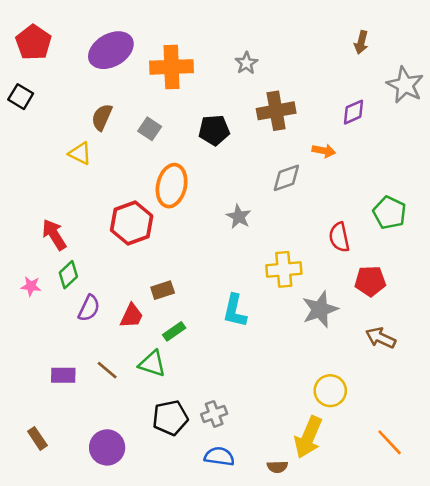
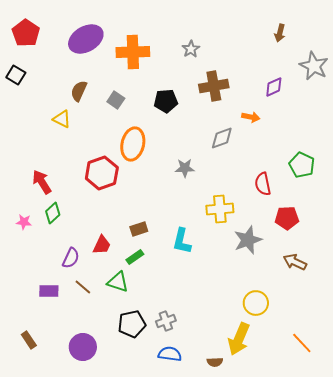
gray star: (239, 217) -> (185, 168), turned -30
brown rectangle: (163, 290) -> (139, 229), moved
purple semicircle: (89, 308) -> (71, 258), moved

